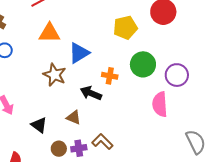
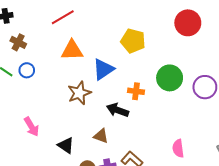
yellow pentagon: (125, 28) -> (133, 41), moved, turned 30
brown star: (54, 75) -> (79, 93), turned 30
pink semicircle: (160, 104) -> (178, 148), moved, size x0.7

